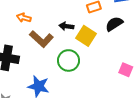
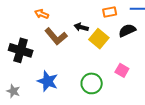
green circle: (69, 60) -> (92, 83), moved
pink square: (126, 70) -> (122, 70), moved

